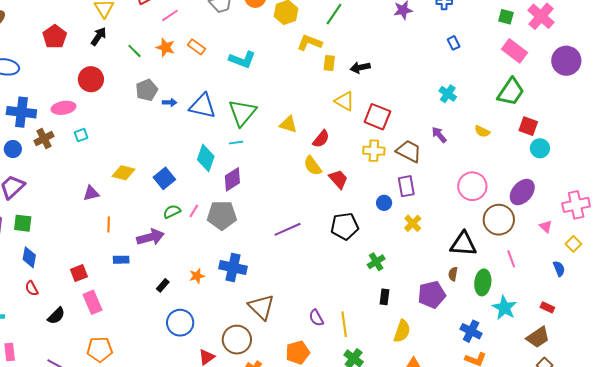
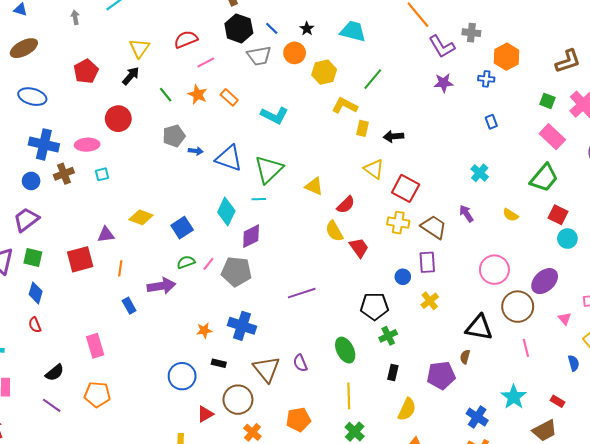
black pentagon: (345, 226) -> (374, 306), moved
blue rectangle: (121, 260) -> (129, 306), turned 56
red square: (79, 273) -> (80, 259), moved, size x1.5
green ellipse: (483, 282) -> (345, 350), moved, turned -40
black rectangle: (163, 285) -> (219, 363), moved, turned 56
black semicircle: (56, 316) -> (55, 373), moved
purple semicircle: (316, 318) -> (300, 363), moved

